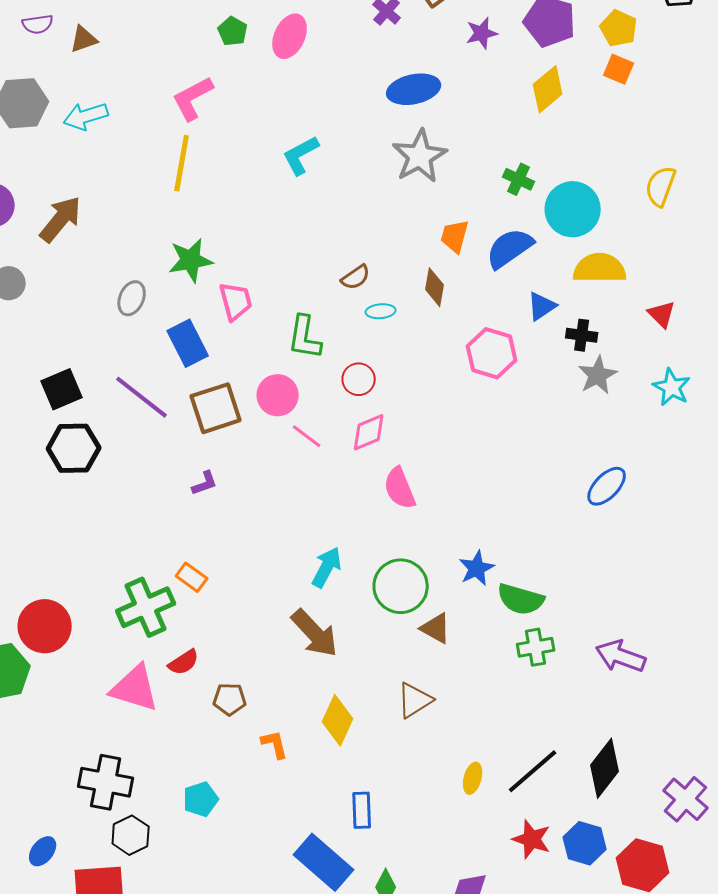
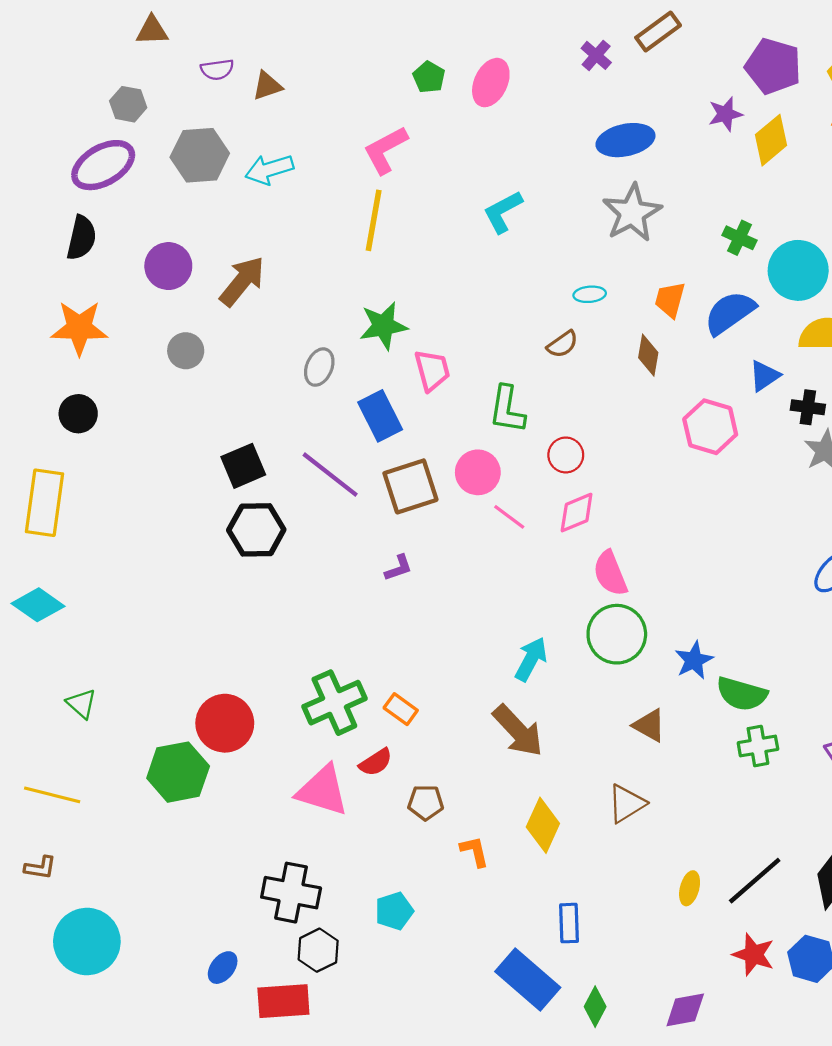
purple star: (482, 33) -> (725, 114), moved
cyan ellipse: (381, 311) -> (590, 294), moved
orange rectangle: (192, 577) -> (401, 709), moved
green circle: (401, 586) -> (617, 634), moved

